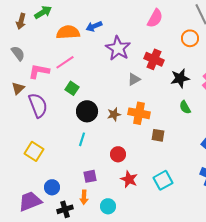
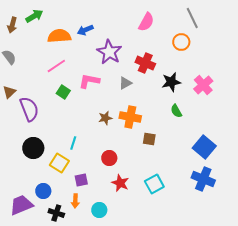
pink L-shape: (39, 71) -> (89, 81), moved
black circle: (87, 111) -> (33, 148), moved
yellow square: (34, 151) -> (59, 163), moved
black cross: (65, 209) -> (56, 213), turned 35

